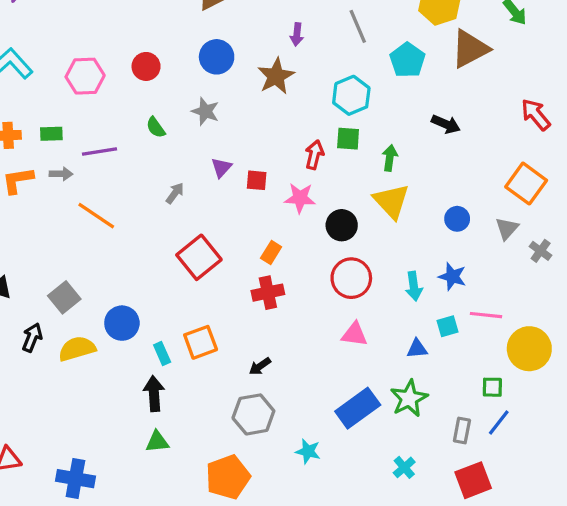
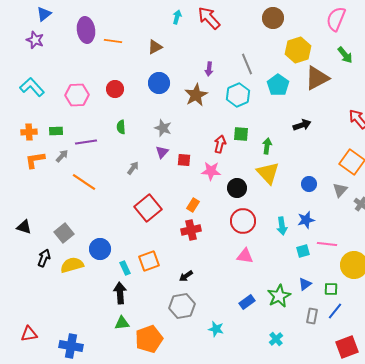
cyan hexagon: (351, 95) -> (238, 95), moved
gray star: (205, 111) -> (163, 128), moved
black arrow: (446, 124) -> (302, 125), turned -42
green semicircle: (156, 127) -> (121, 127), turned 32
gray arrow: (61, 174) -> (62, 156), turned -48
blue star: (452, 277) -> (306, 220), turned -30
blue triangle: (417, 349) -> (305, 284), moved, turned -32
blue rectangle: (358, 408) -> (247, 302), size x0.6
orange pentagon: (228, 477) -> (149, 339), moved
red square: (473, 480) -> (347, 347), moved

